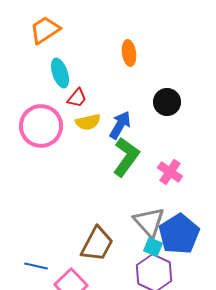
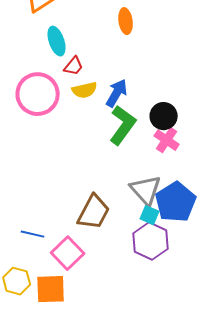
black circle: (167, 102) -> (164, 116), moved

